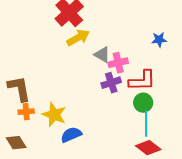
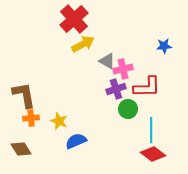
green circle: (143, 103) -> (128, 109), moved
yellow star: (54, 115) -> (59, 121), size x0.7

